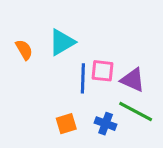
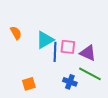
cyan triangle: (62, 42) -> (45, 40), moved
orange square: (66, 124) -> (29, 84), moved

